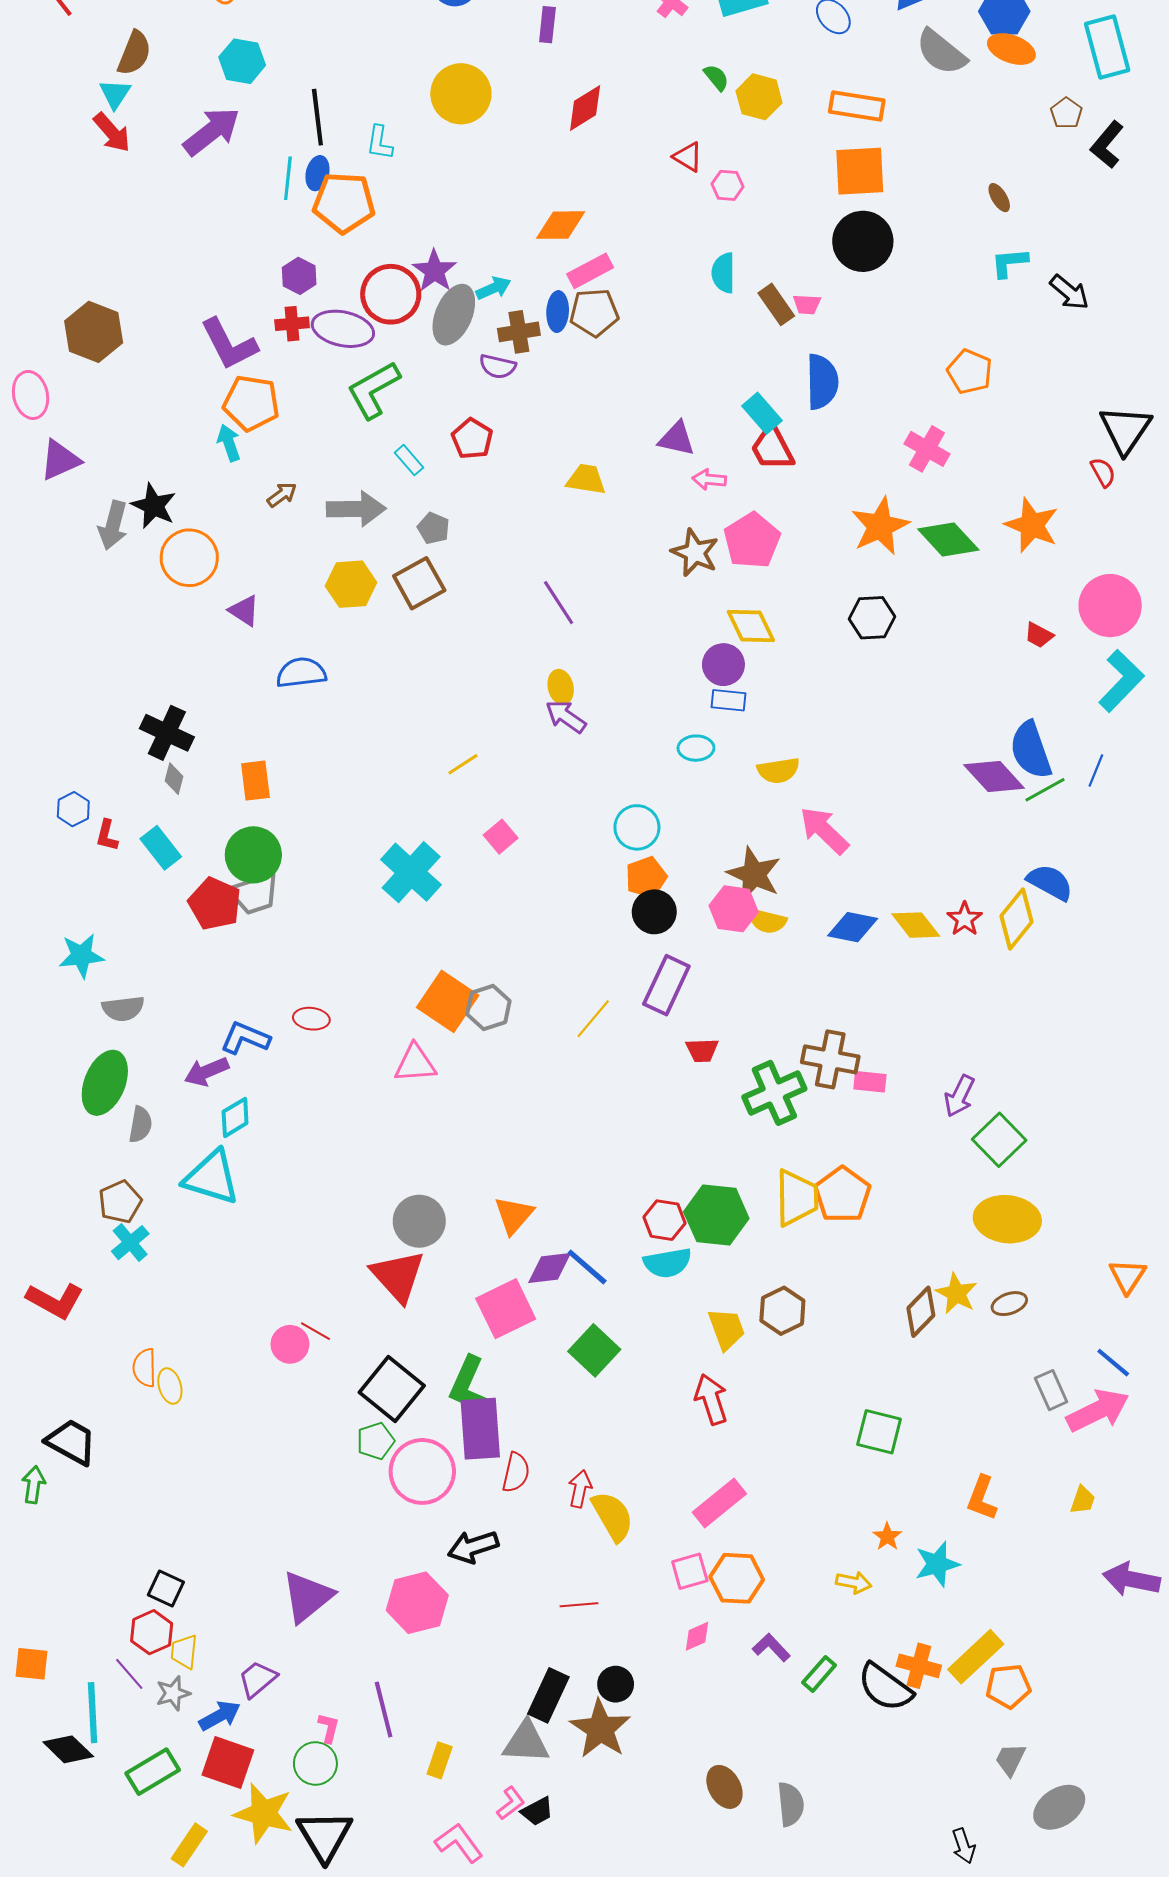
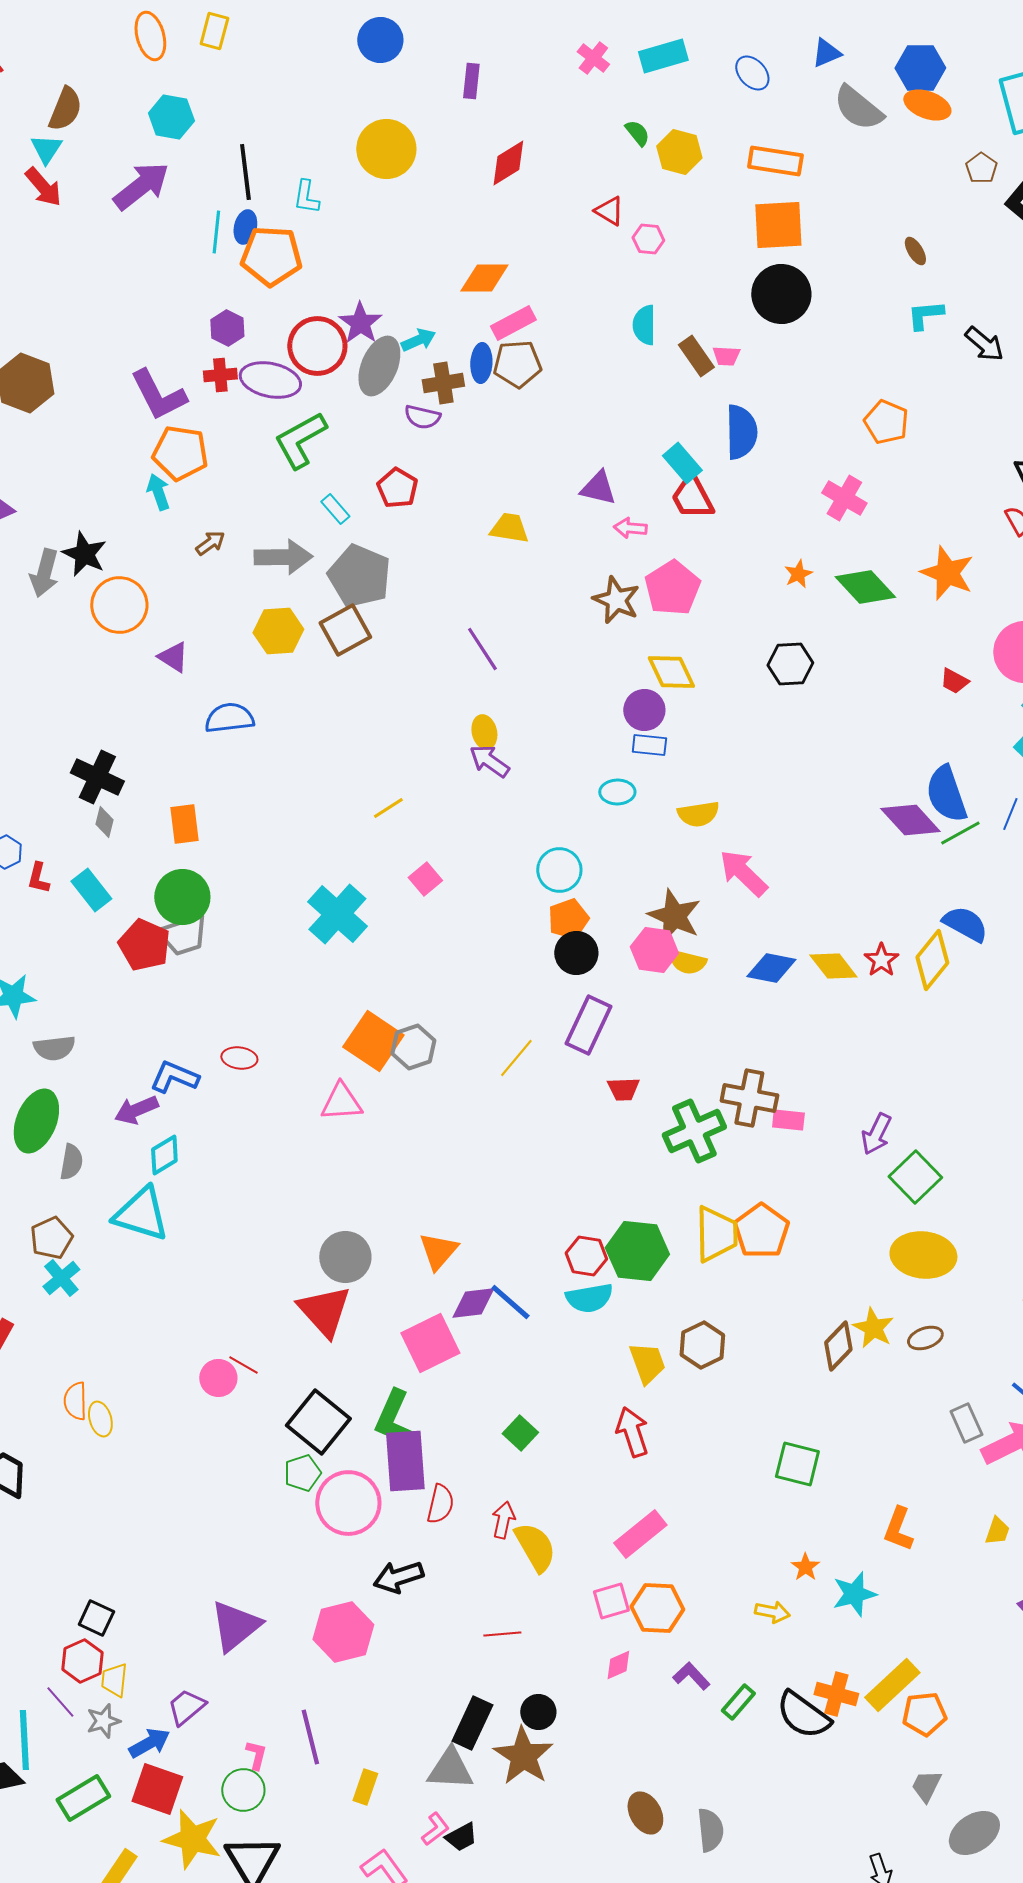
orange star: (880, 526) -> (798, 574), size x0.5
gray pentagon: (433, 528) -> (359, 576), size x2.0
green square: (594, 1350) -> (520, 1433), moved, size x0.7

